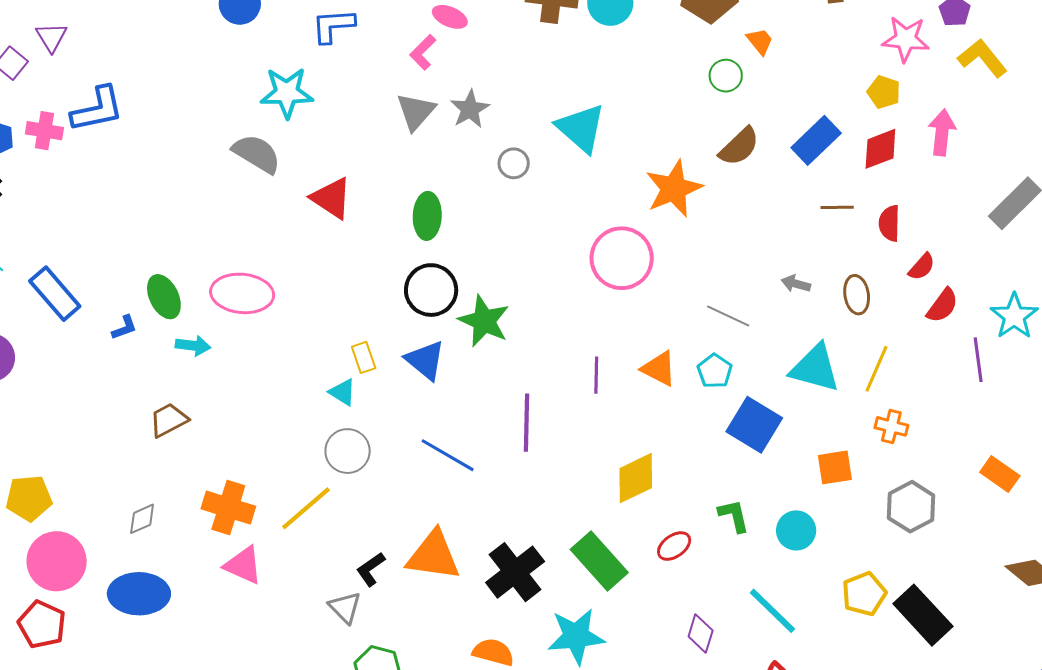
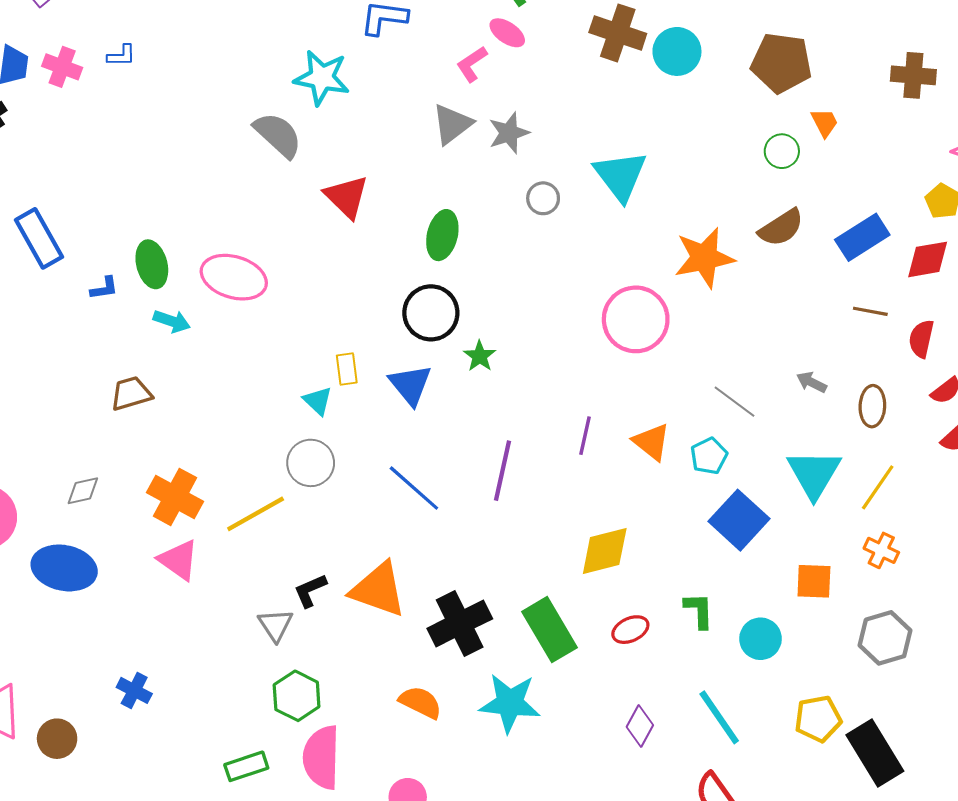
blue L-shape: (97, 109) -> (121, 56), size x0.5
green star: (484, 321) -> (480, 356), size x0.6
cyan triangle: (815, 368) -> (814, 474), turned 34

